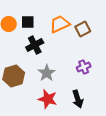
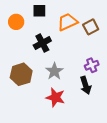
black square: (28, 22) -> (39, 11), moved
black arrow: (78, 99) -> (86, 85), moved

